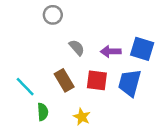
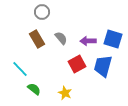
brown rectangle: (64, 80) -> (37, 39), moved
red square: (97, 80) -> (77, 64), turned -36
green semicircle: (43, 112) -> (34, 89), turned -48

